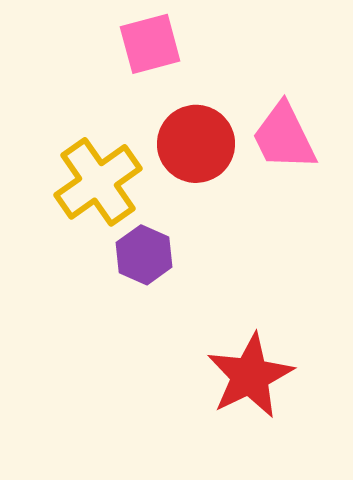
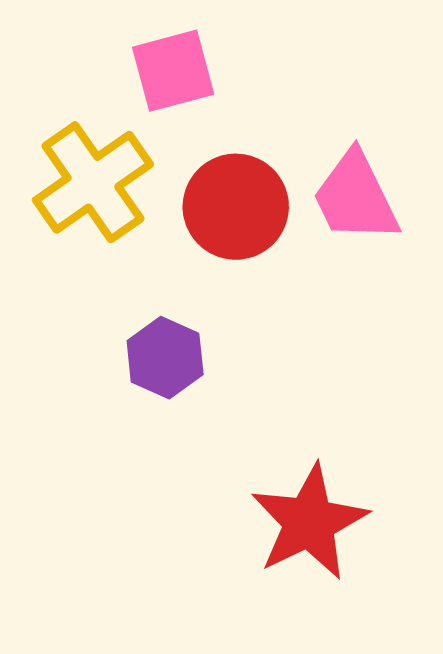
yellow cross: (98, 182) -> (93, 182), moved

